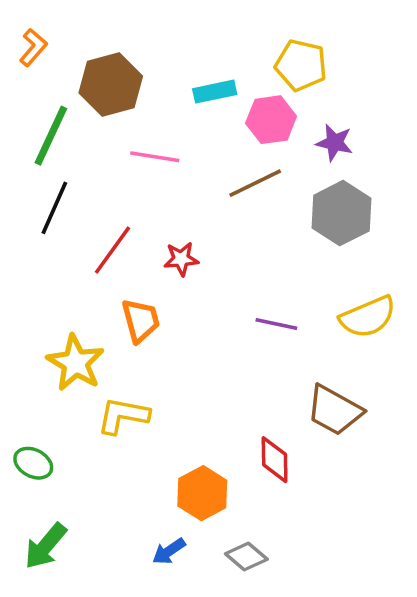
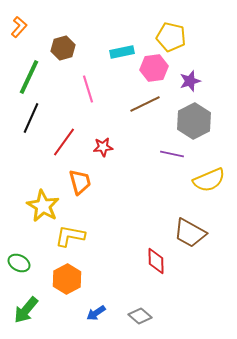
brown hexagon: (111, 84) -> (63, 48), size x0.7
purple star: (334, 143) -> (190, 81), turned -30
pink line: (155, 157) -> (88, 89), turned 64
purple line: (276, 324) -> (172, 154), moved
orange hexagon: (202, 493) -> (67, 279), moved

